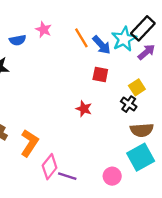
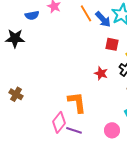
red square: (100, 74) -> (112, 44), moved
red star: (84, 109) -> (101, 73), moved
orange L-shape: (29, 143) -> (77, 102), moved, turned -40

